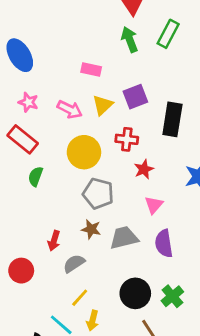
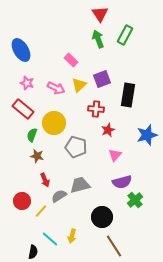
pink rectangle: (91, 69) -> (71, 60), turned 32
yellow circle: (84, 152) -> (54, 123), moved
brown star: (91, 229) -> (37, 156), moved
gray trapezoid: (124, 238) -> (80, 185), moved
red arrow: (54, 241) -> (45, 180), turned -40
purple semicircle: (164, 243) -> (122, 182), turned -96
green cross: (172, 296) -> (135, 200), moved
yellow line: (80, 298) -> (41, 211), moved

